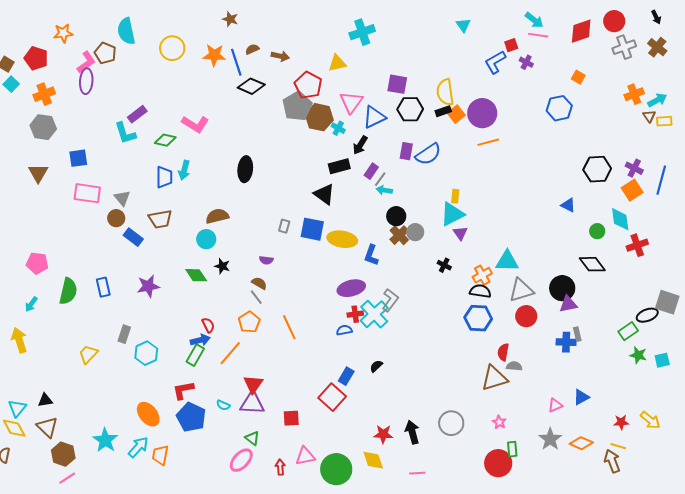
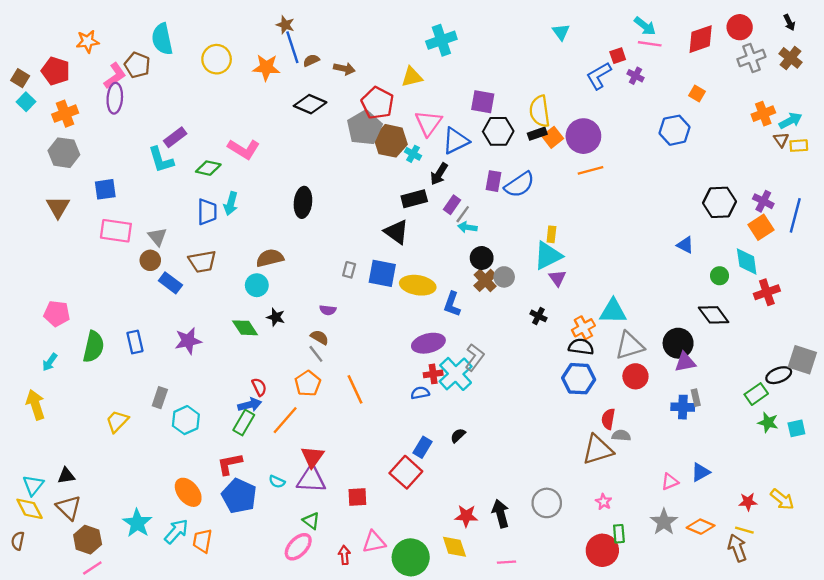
blue line: (236, 62) -> (292, 47), moved

